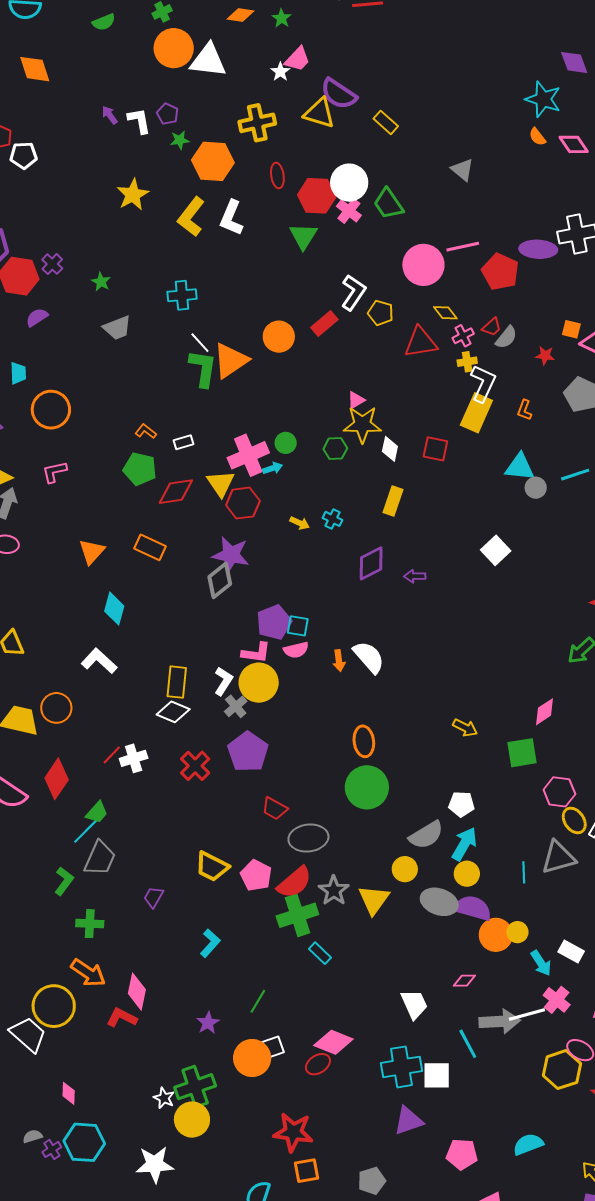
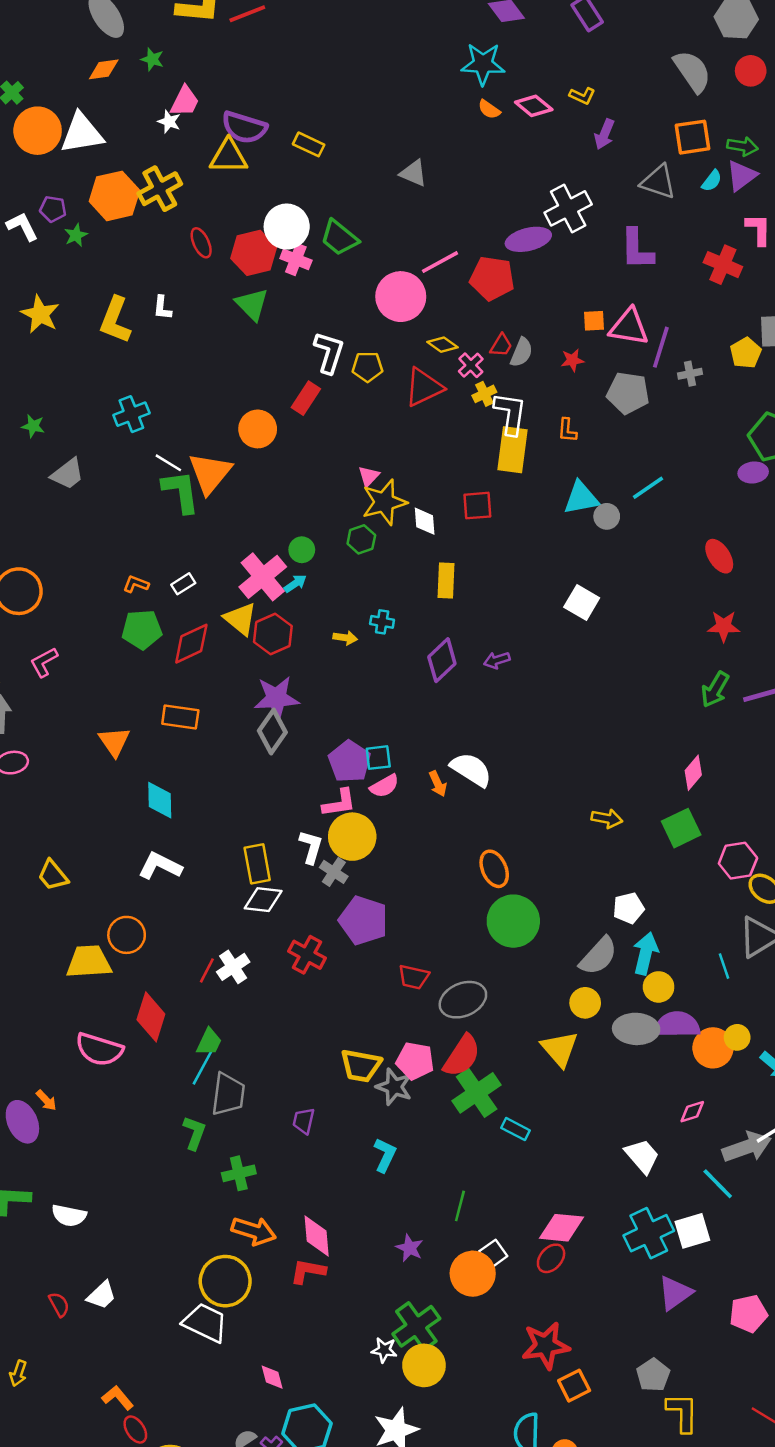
orange hexagon: (213, 161) -> (114, 196), moved
white L-shape: (231, 218) -> (162, 308), size x0.6
gray star: (334, 891) -> (394, 1087), moved

